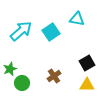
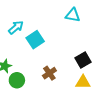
cyan arrow: (21, 31) -> (16, 27), size x0.7
cyan square: (51, 32) -> (35, 40), moved

